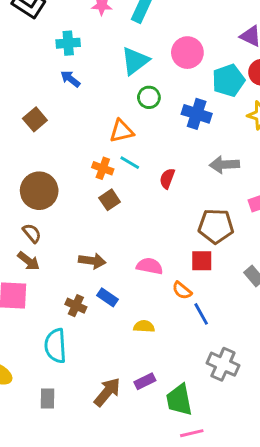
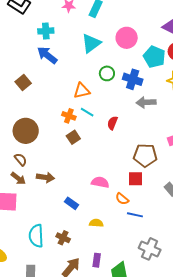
blue arrow: (70, 79) -> (47, 55), size x1.5
cyan pentagon: (228, 80) -> (154, 57), turned -30
green circle: (149, 97) -> (107, 73), moved
gray arrow: (224, 165) -> (146, 102), moved
brown arrow: (92, 261) -> (45, 177), moved
brown cross: (76, 306) -> (63, 238), moved
blue line: (201, 314) -> (135, 215), turned -49
purple rectangle: (145, 381) -> (97, 260), turned -56

